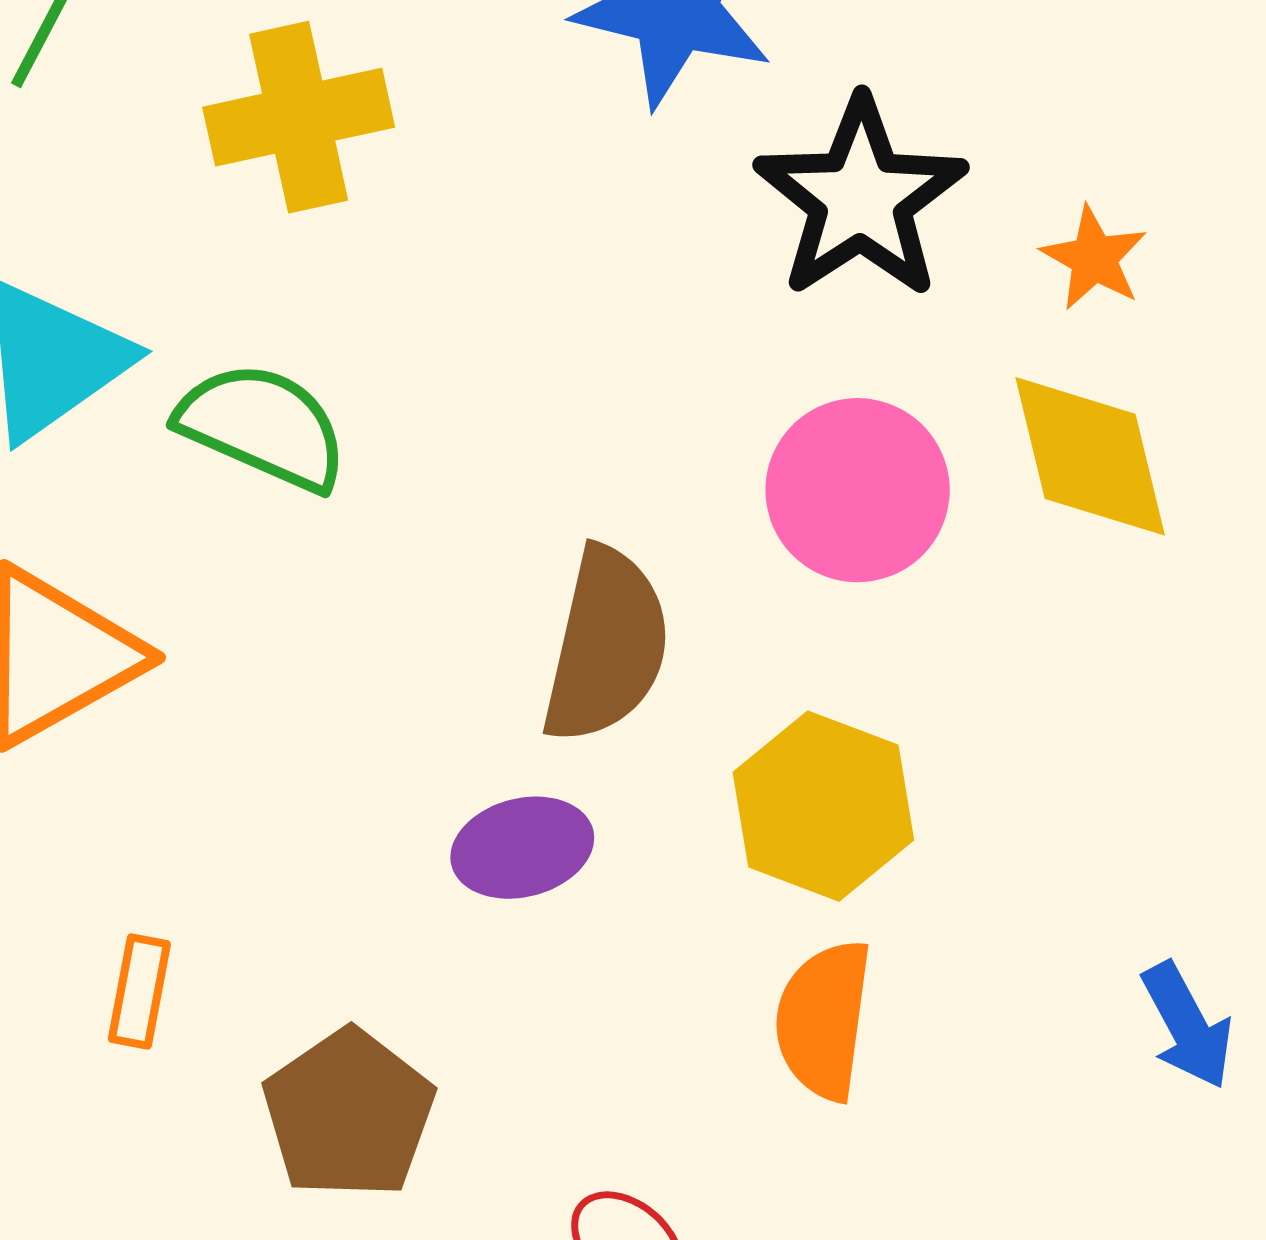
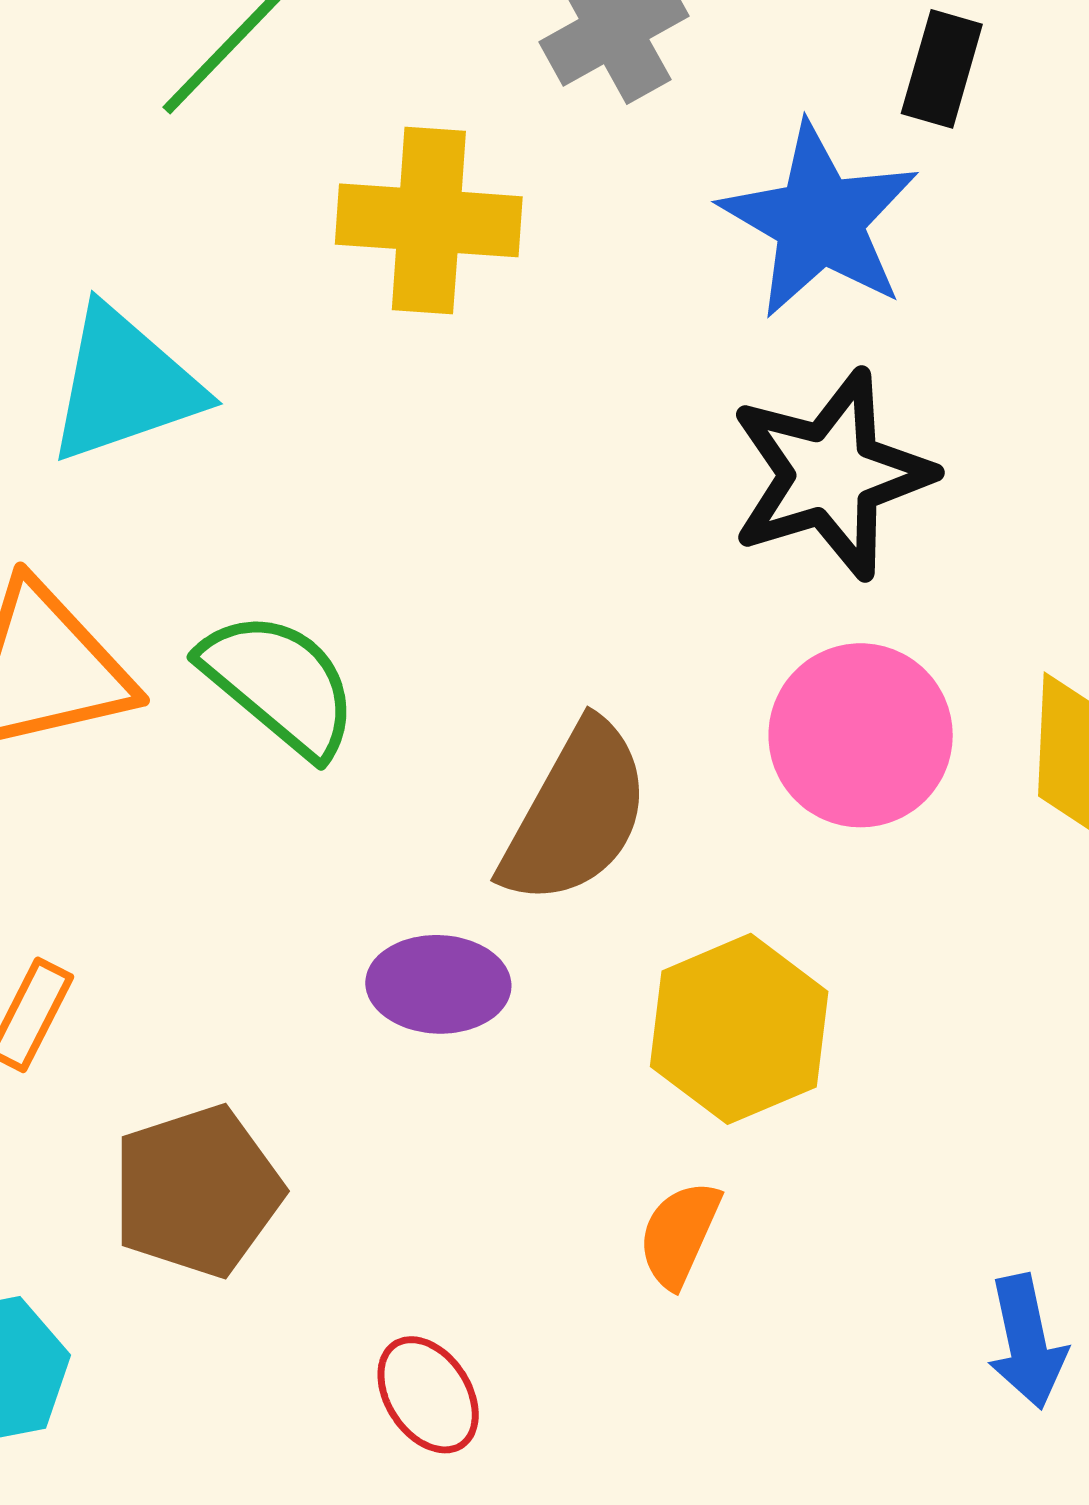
black star: (861, 198) -> (831, 474), moved
green semicircle: (263, 426) -> (279, 684), moved
orange semicircle: (824, 1020) -> (679, 1234), size x0.7

